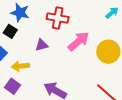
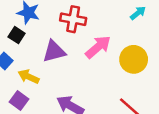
purple triangle: (42, 45) -> (54, 51), size x1.5
yellow arrow: (20, 66) -> (29, 77), turned 30

